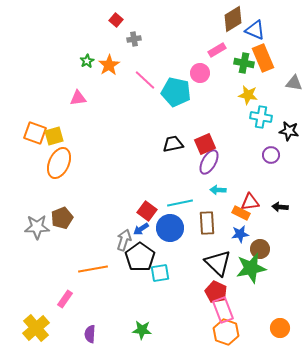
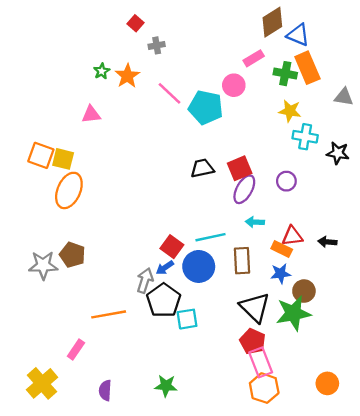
yellow square: (54, 136) -> (63, 159), turned 30
purple circle: (271, 155) -> (286, 181), moved
brown pentagon: (62, 218) -> (72, 255), turned -30

